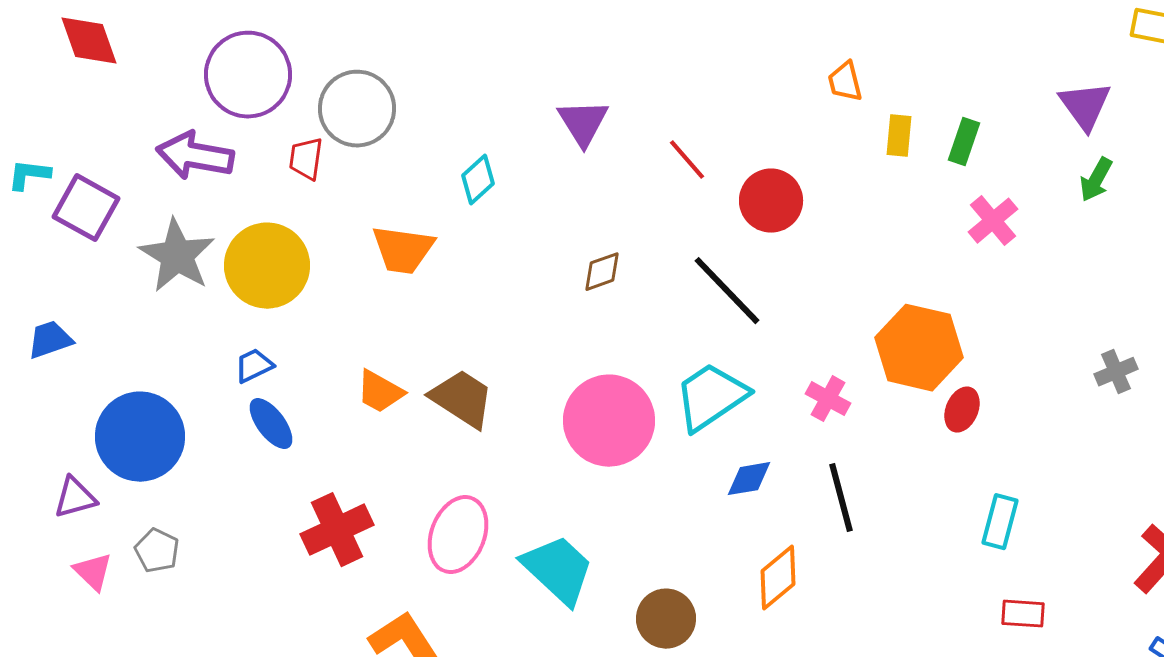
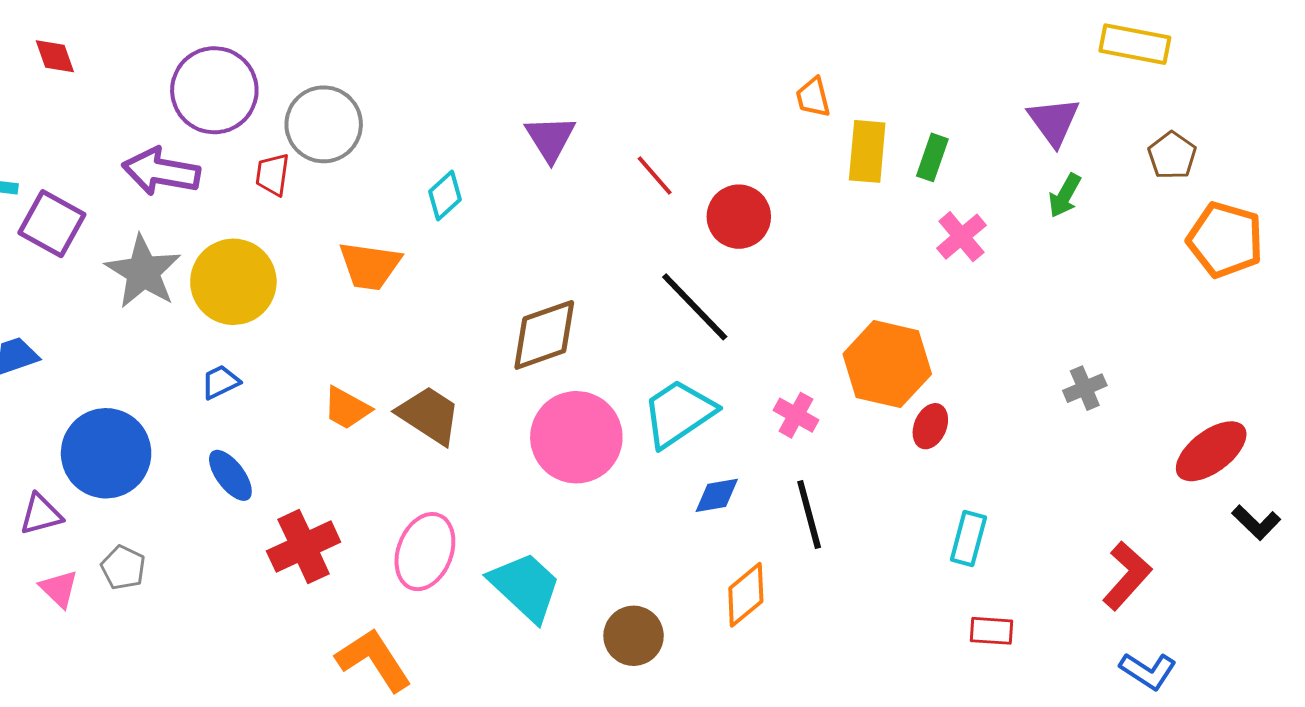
red diamond: (89, 41) -> (55, 56), size x0.7
yellow rectangle: (899, 136) -> (867, 151), size x1.5
brown diamond: (602, 272) -> (544, 335), moved, size x1.8
blue ellipse: (271, 424) -> (230, 475), moved

